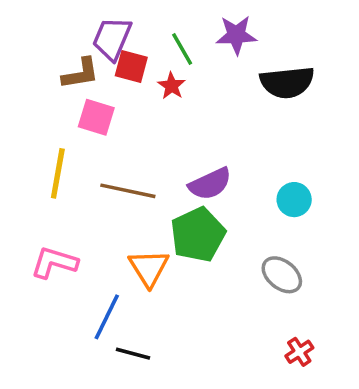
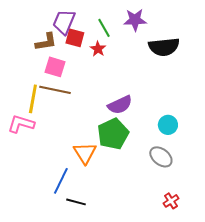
brown line: (128, 191) -> (55, 90), moved
cyan circle: (294, 200) -> (168, 125), moved
pink L-shape: (54, 263) -> (21, 124), moved

